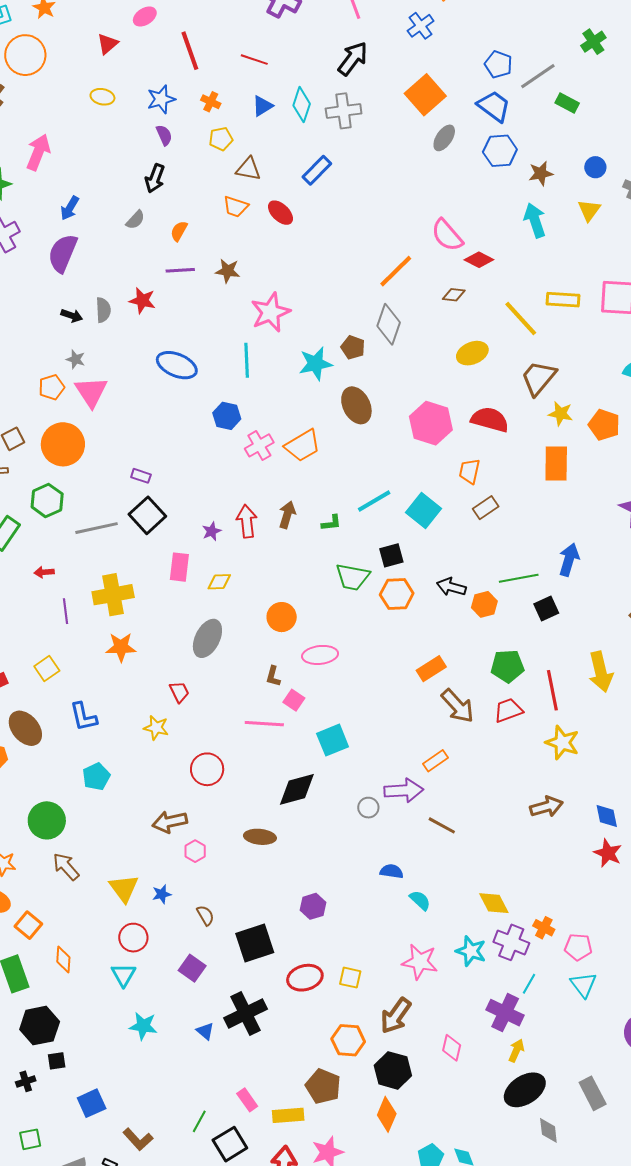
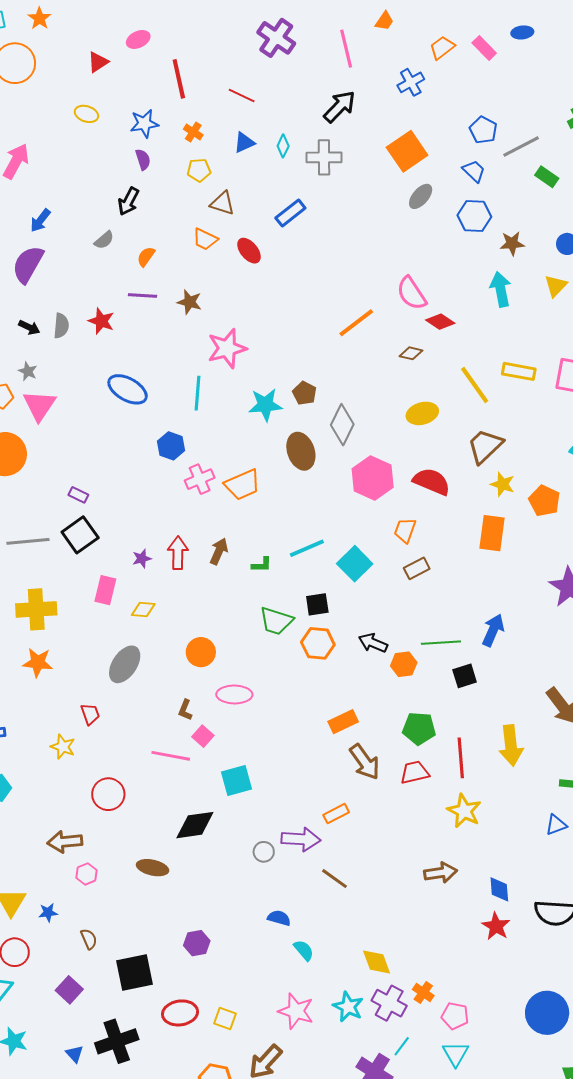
cyan diamond: (302, 105) -> (283, 146), size x0.7
blue trapezoid: (494, 106) -> (474, 171), size x0.7
gray diamond: (389, 324) -> (342, 425), moved

